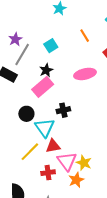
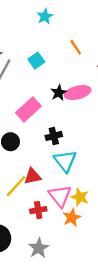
black star: (46, 70) -> (59, 93), moved
cyan triangle: (45, 128) -> (65, 161), moved
red triangle: (53, 146) -> (33, 176), moved

